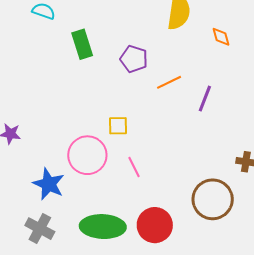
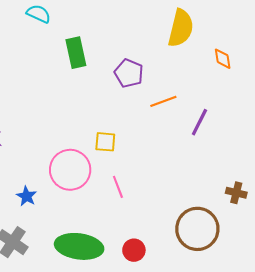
blue star: (49, 184) -> (27, 196), size x0.6
red circle: (155, 225) -> (134, 250), size x0.6

